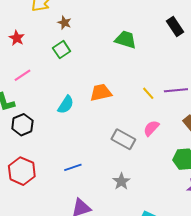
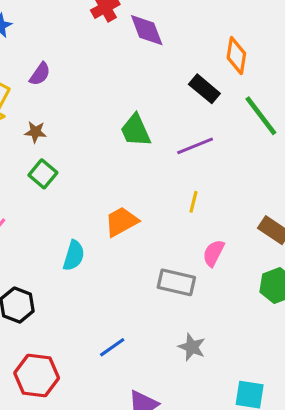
green trapezoid: (126, 40) -> (136, 130), turned -115
purple line: (176, 90) -> (195, 146), moved
yellow line: (148, 93) -> (193, 202), turned 72

